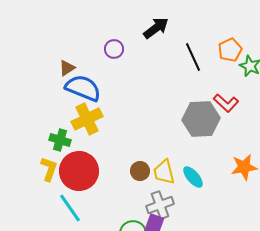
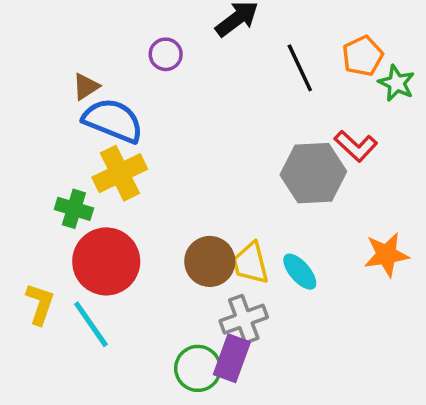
yellow L-shape: (49, 169) -> (40, 304), moved
brown circle: (140, 171) -> (210, 261), size x1.5

